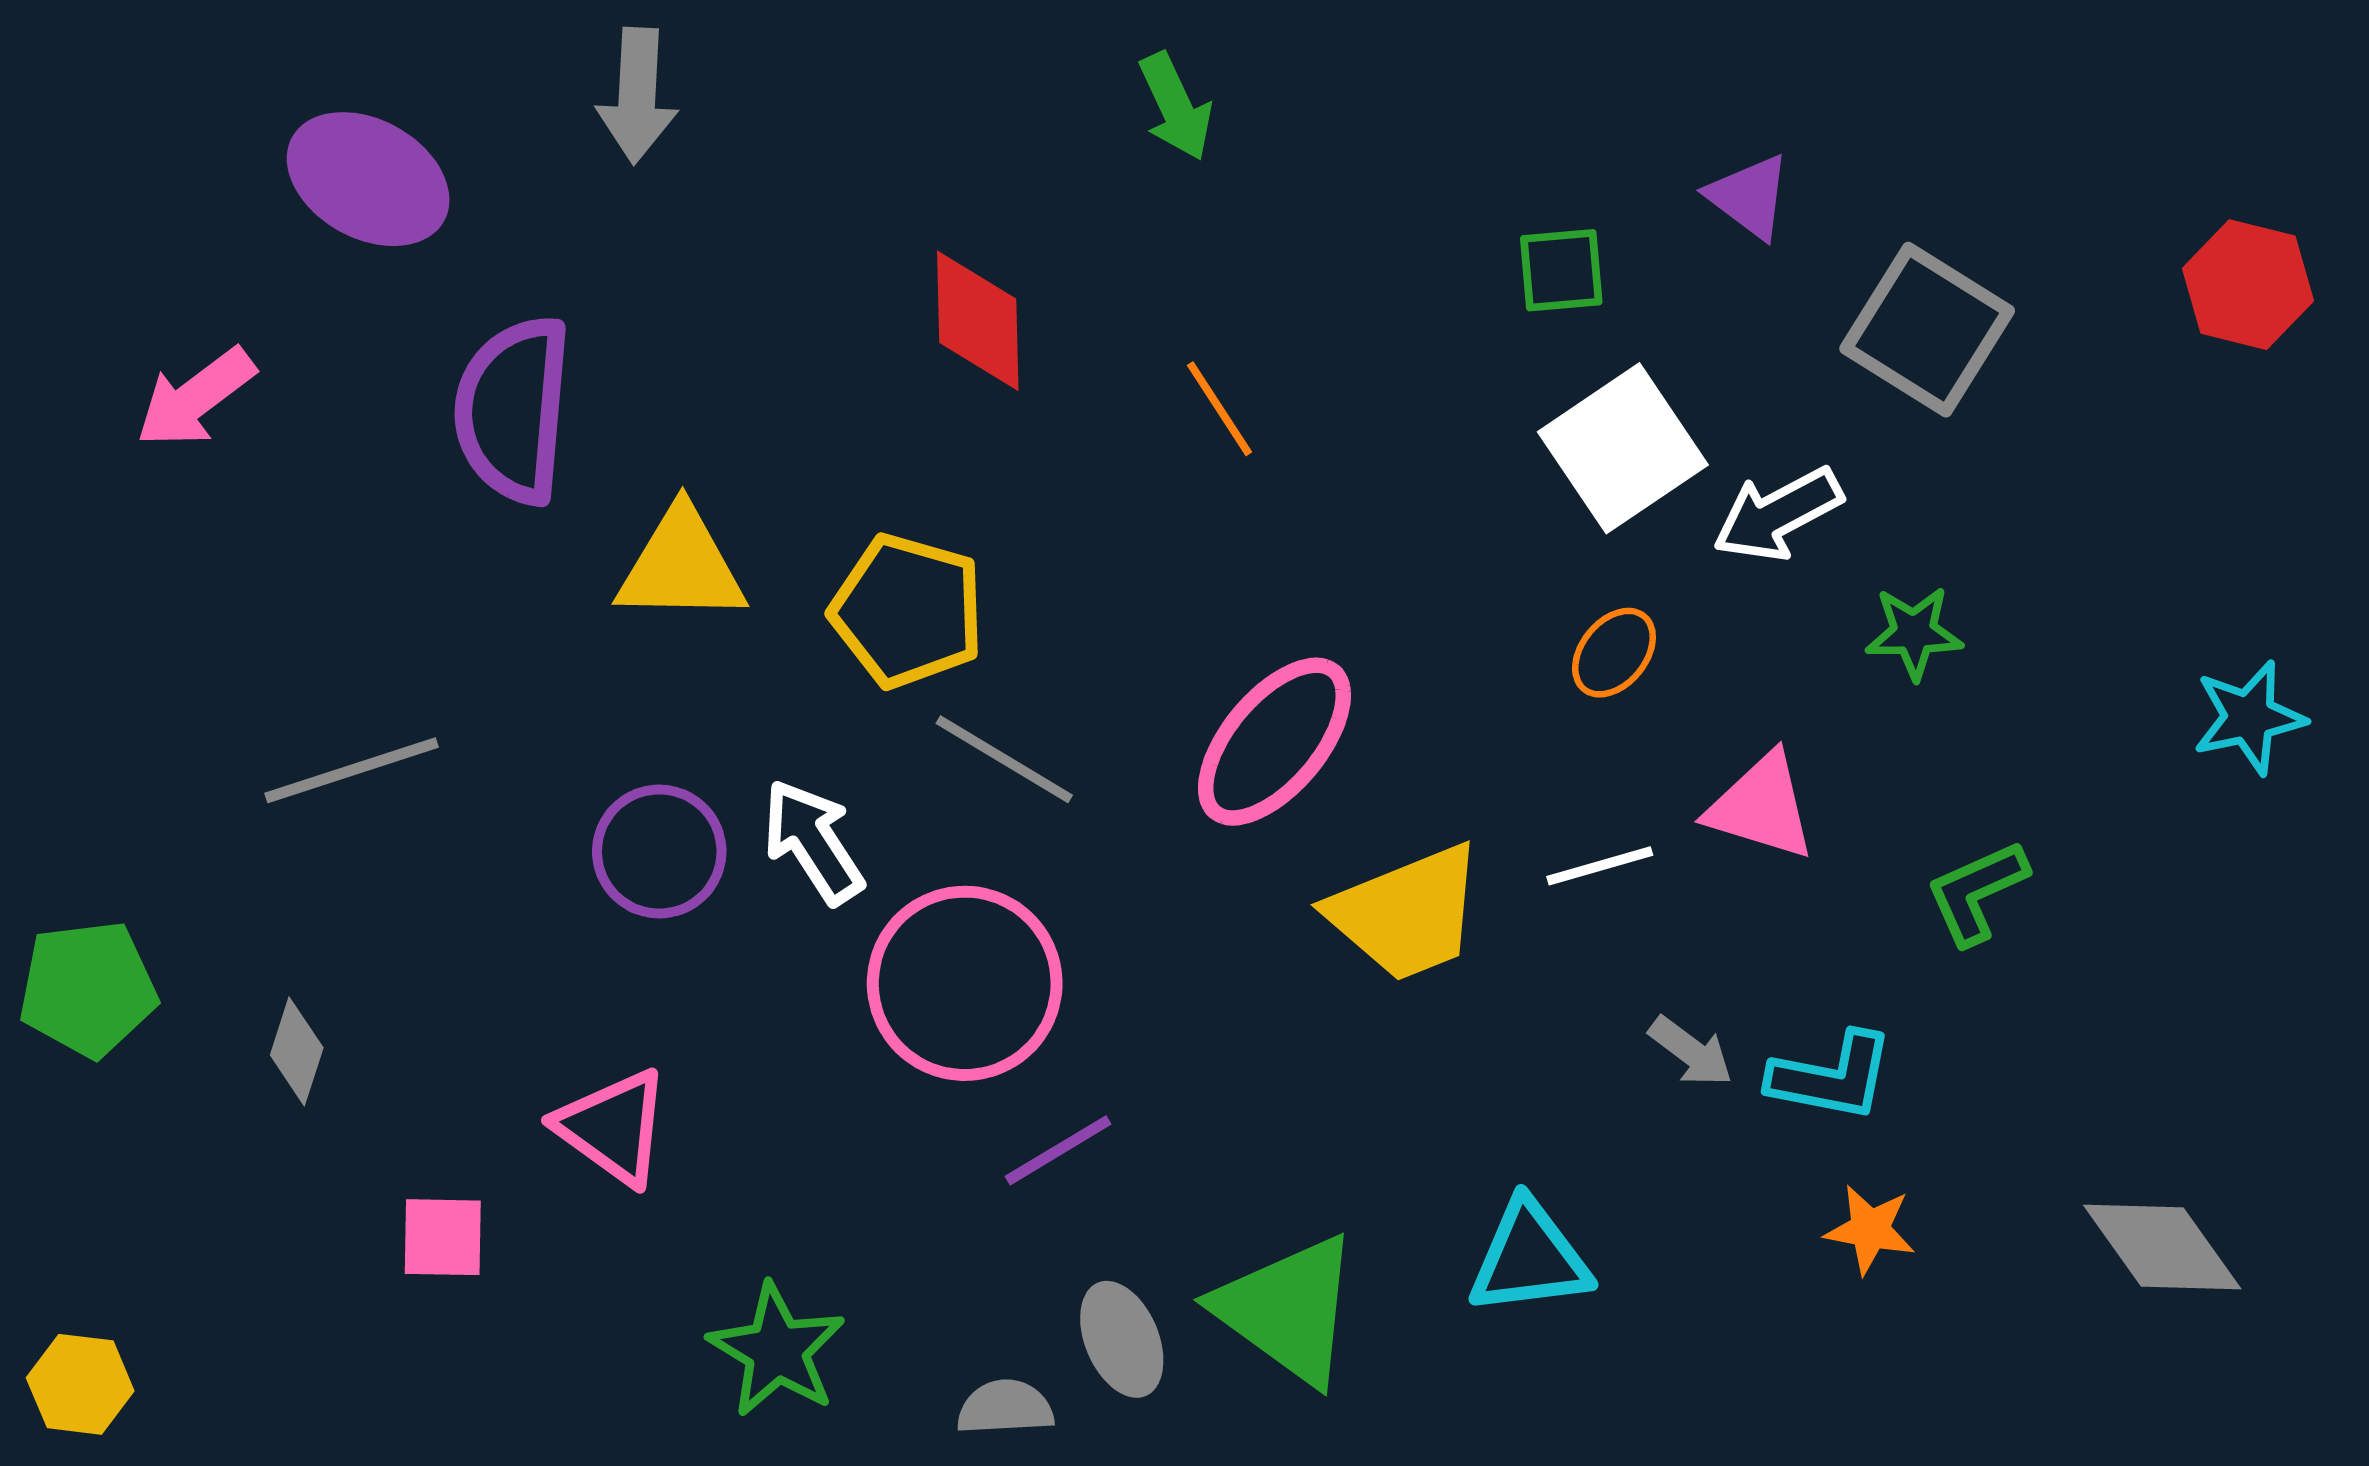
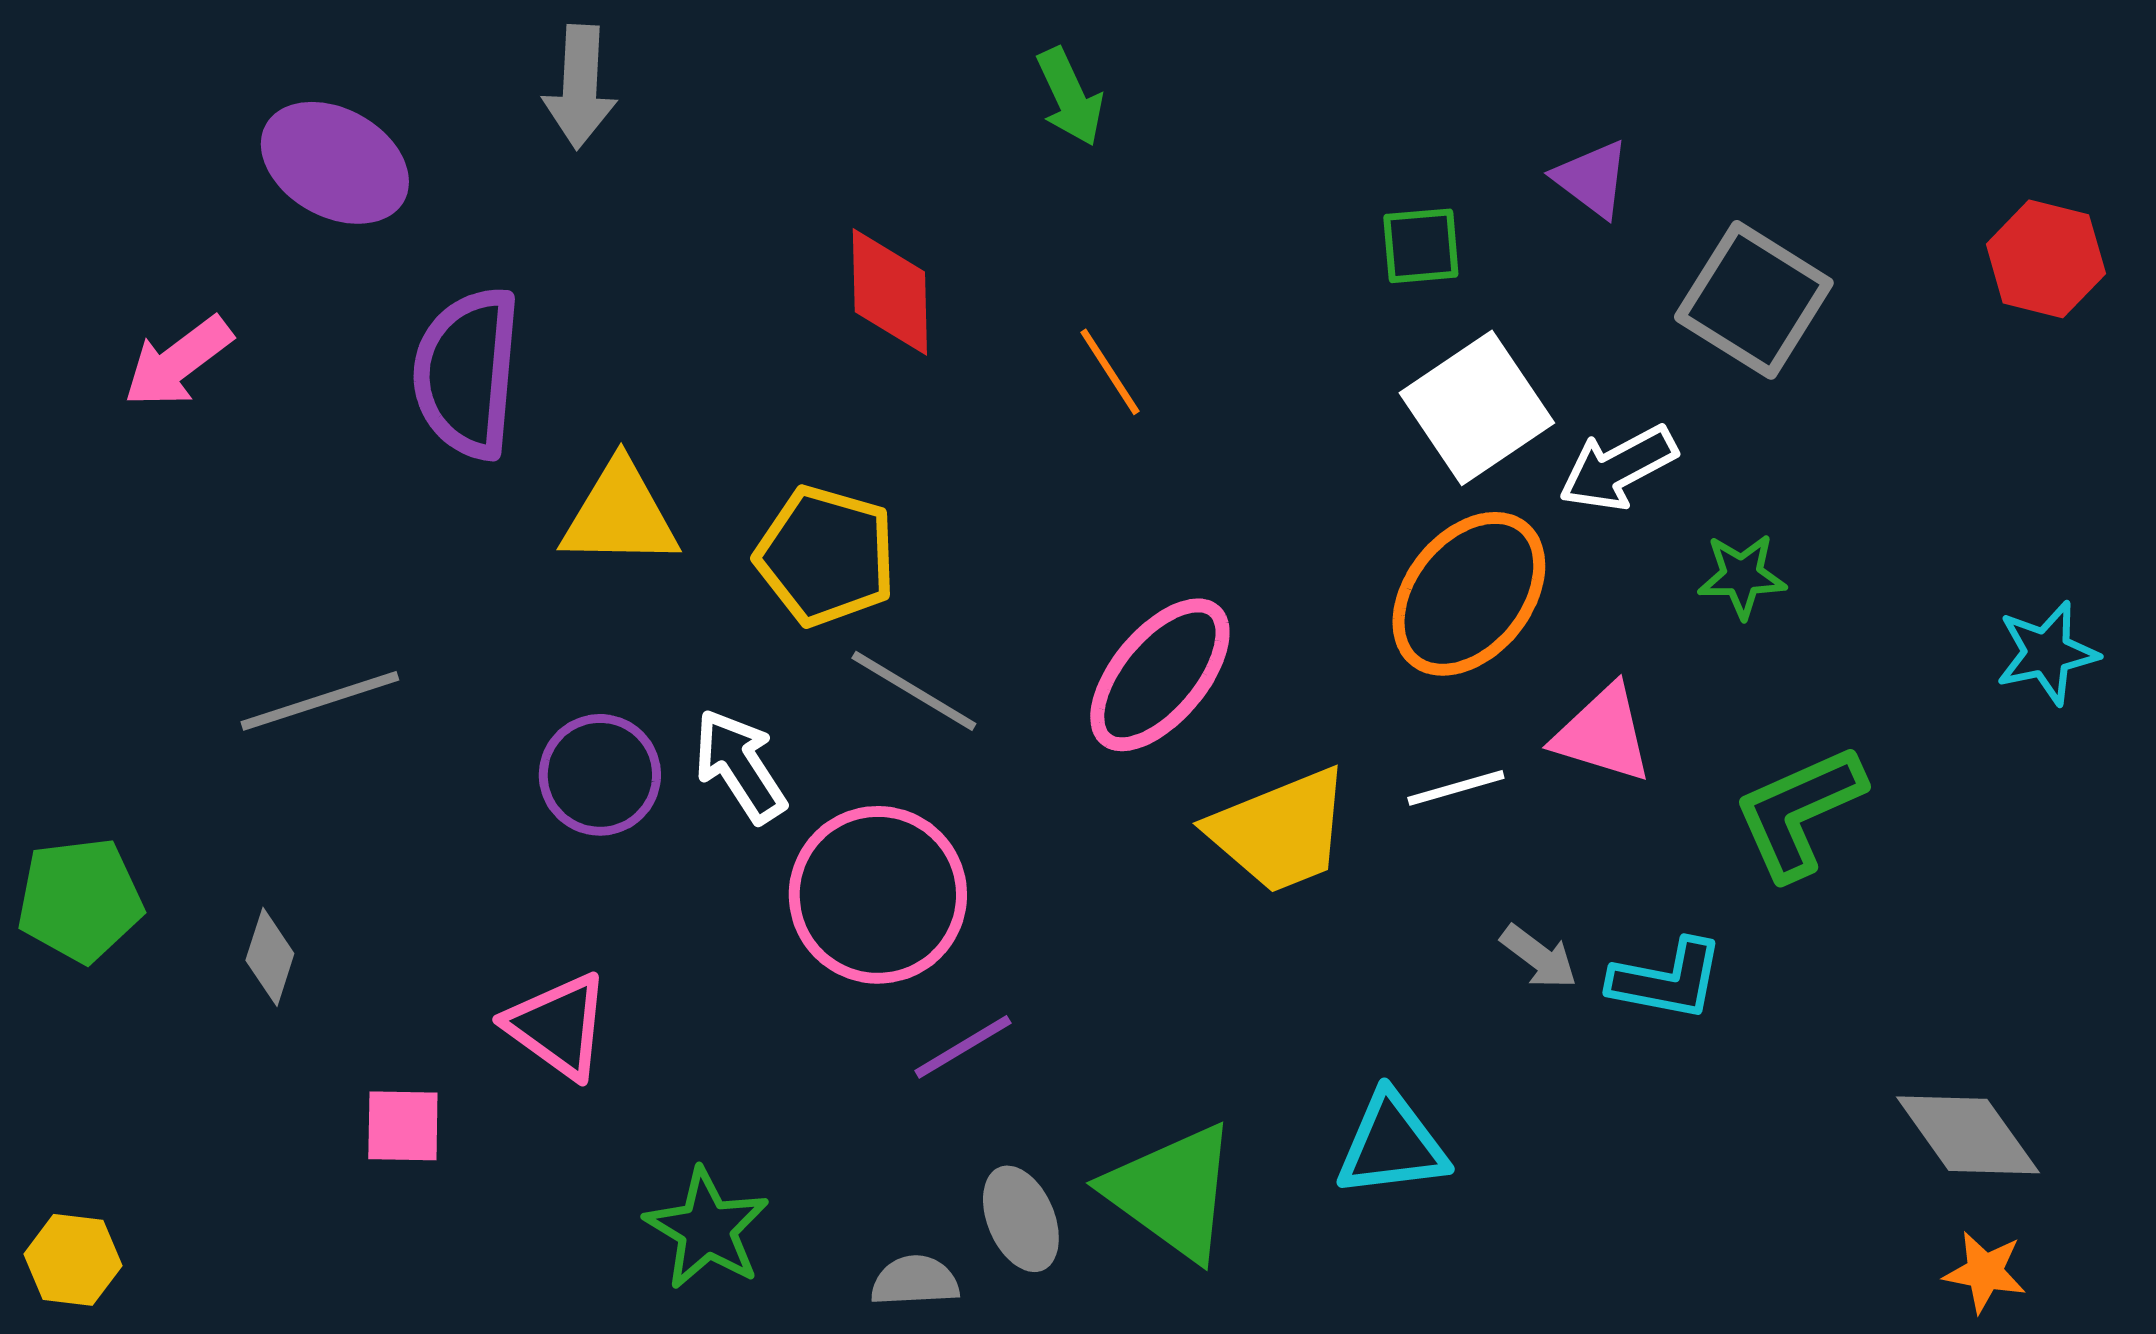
orange ellipse: (1614, 653) -> (1469, 594), size x2.0
green L-shape: (1977, 892) -> (1799, 812), size x1.4
orange star: (1870, 1229) -> (1985, 1272), moved

